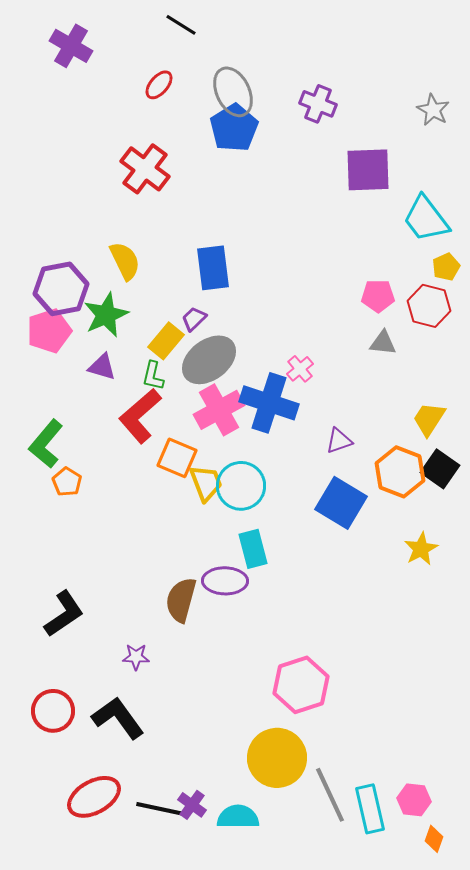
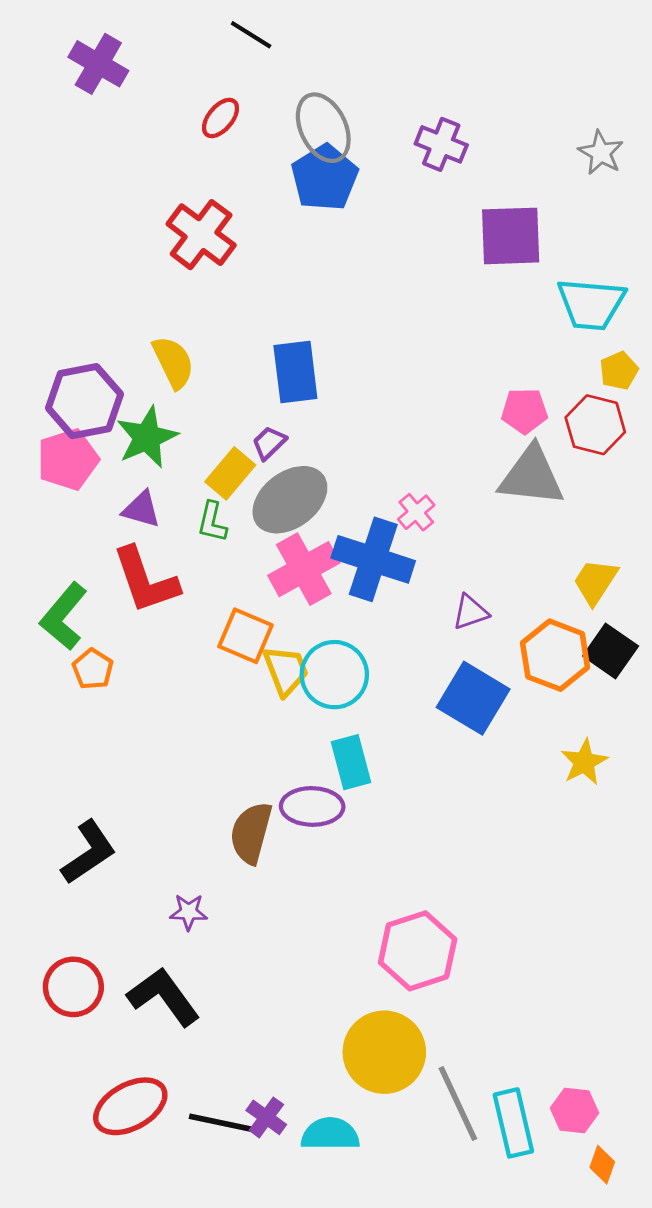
cyan trapezoid: (426, 219) -> (591, 304), turned -48
gray triangle: (383, 343) -> (531, 476), size x1.8
red L-shape: (140, 416) -> (146, 580), moved, turned -68

